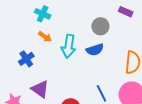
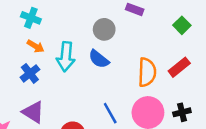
blue semicircle: (95, 50) -> (99, 59), turned 60
blue cross: (26, 59) -> (30, 73), moved

